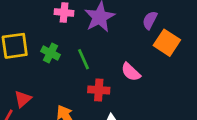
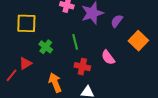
purple semicircle: (150, 20) -> (117, 21), moved
green cross: (51, 53) -> (46, 47), moved

